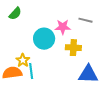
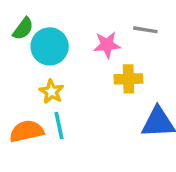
cyan circle: (44, 39) -> (50, 46), moved
yellow star: (23, 60) -> (51, 92), moved

